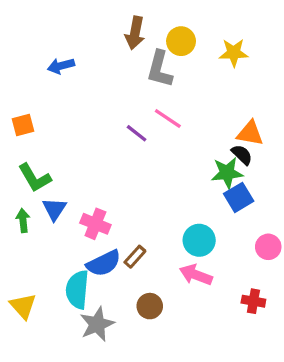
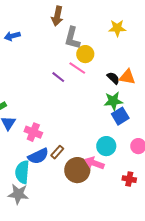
yellow circle: (181, 41) -> (85, 54), moved
black semicircle: (242, 155) -> (113, 78), moved
cyan circle: (199, 240) -> (106, 146), moved
brown circle: (150, 306) -> (77, 170), moved, size x1.6
gray star: (97, 324) -> (18, 194), moved, turned 30

